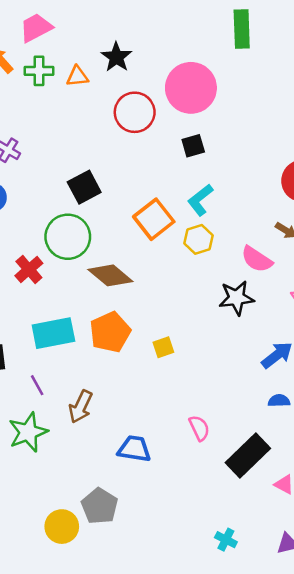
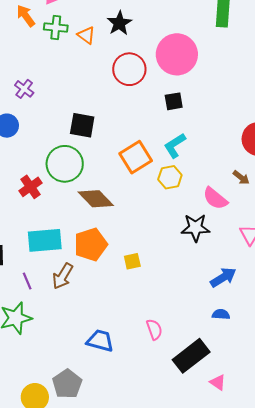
orange triangle: (77, 76) -> (86, 35), turned 36
black square: (84, 187) -> (82, 125), turned 32
brown arrow: (81, 407) -> (63, 276), moved

